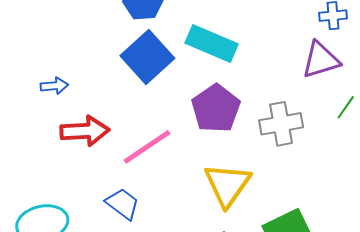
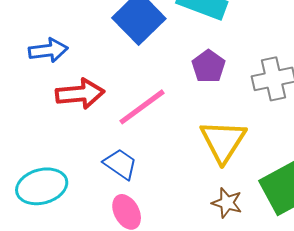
blue arrow: (54, 86) -> (48, 50), size x1.4
purple pentagon: (216, 109) -> (208, 66), size x0.7

